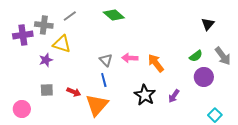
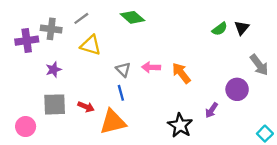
yellow triangle: (62, 44) -> (91, 45), moved
green semicircle: (196, 56) -> (220, 29), moved
gray square: (47, 90) -> (55, 104), size x1.5
black star: (145, 95) -> (180, 125), moved
purple arrow: (174, 96) -> (212, 110), moved
orange triangle: (97, 105) -> (113, 122), turned 35
cyan square: (215, 115) -> (265, 134), moved

